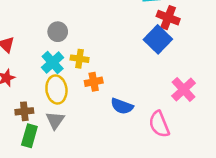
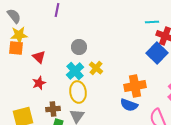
yellow cross: (80, 59) -> (96, 68), turned 32
orange cross: (94, 82) -> (135, 86), moved, size x1.5

